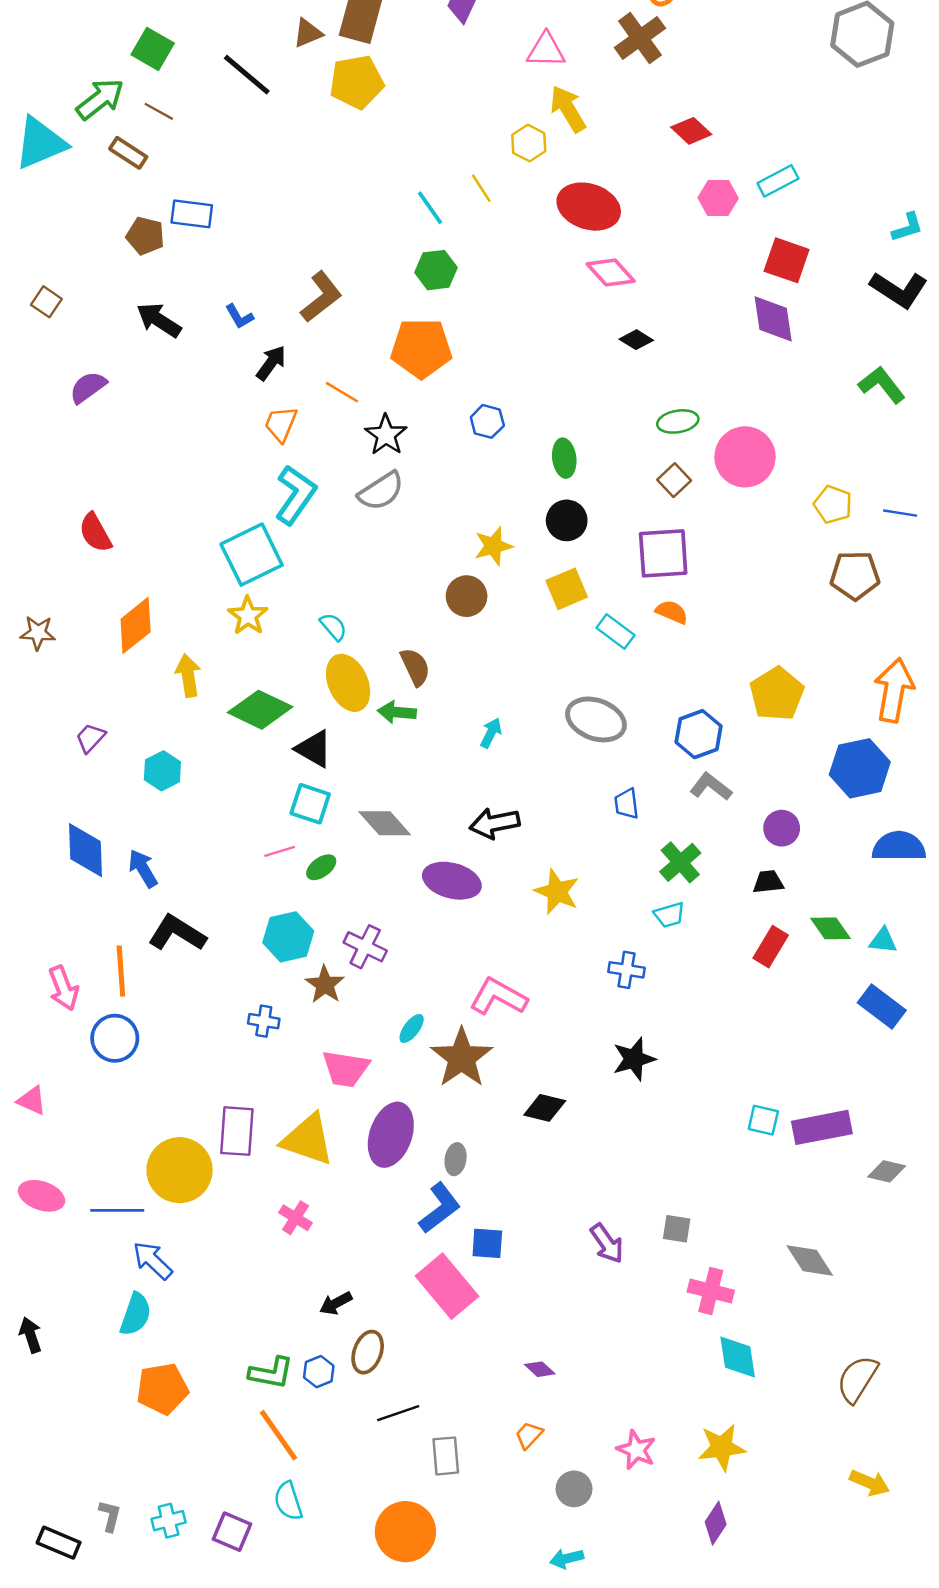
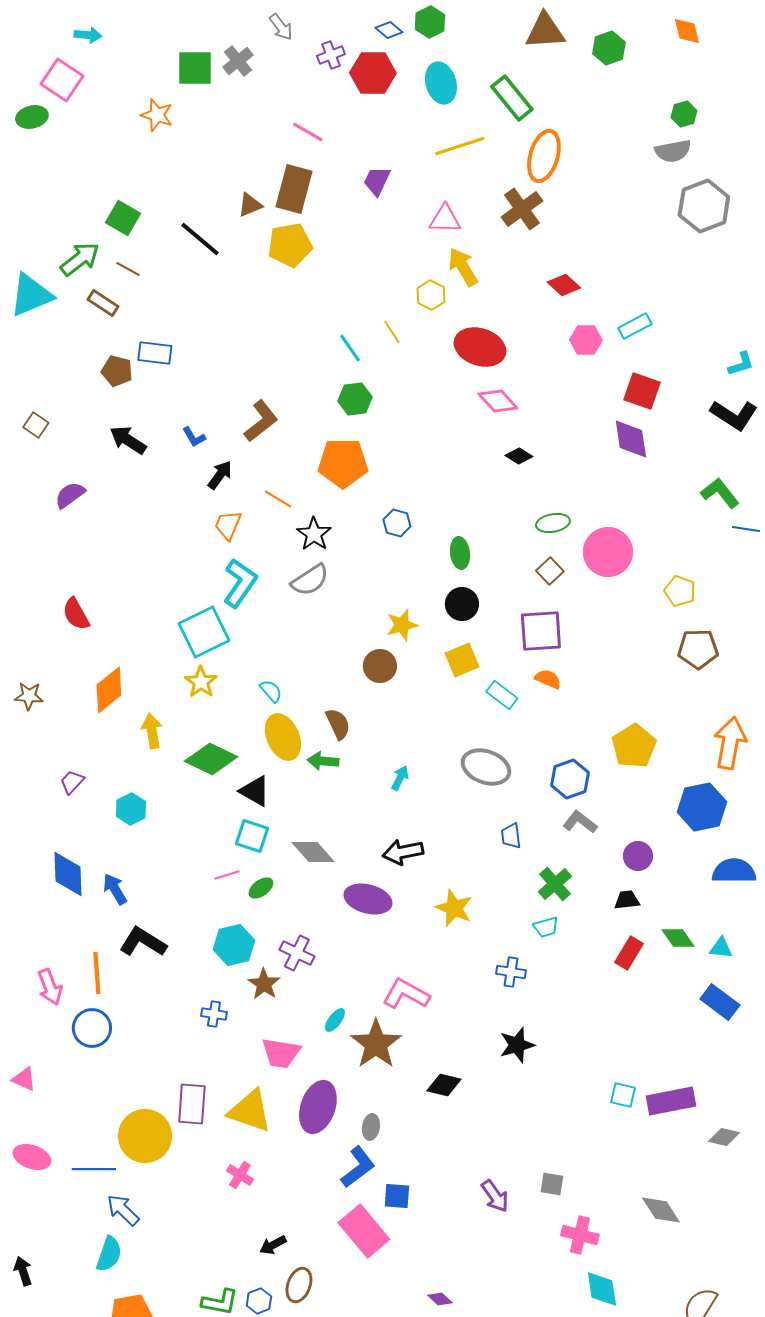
blue line: (900, 513) -> (746, 529), moved

